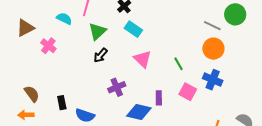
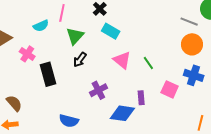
cyan semicircle: (64, 19) -> (41, 26), turned 133
green line: (179, 64) -> (148, 63), moved
black rectangle: (62, 103) -> (48, 74), moved, size x1.6

